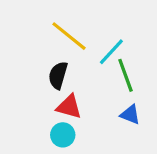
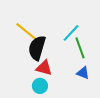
yellow line: (69, 36) -> (27, 32), moved
black semicircle: (58, 75) -> (37, 48), size x1.4

